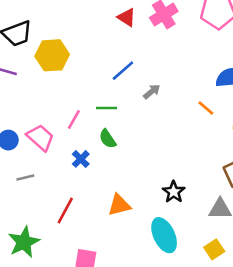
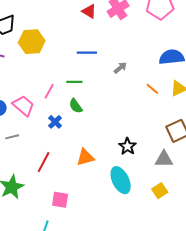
blue line: (123, 71) -> (87, 53), turned 42
gray arrow: (152, 92) -> (120, 68), moved
orange line: (206, 108) -> (152, 89), moved

